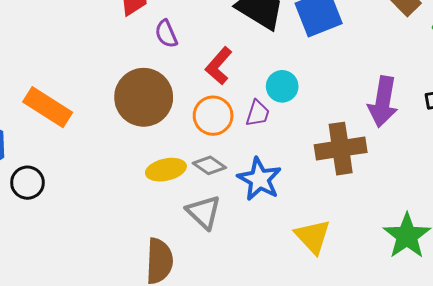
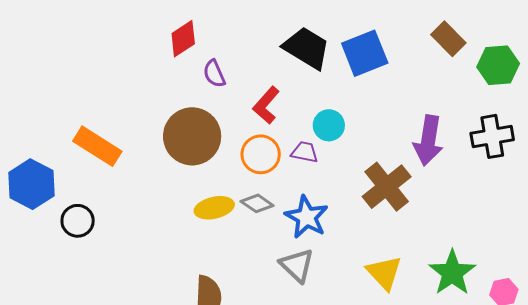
purple trapezoid: (258, 113) -> (305, 152), turned -96
brown cross: (341, 149) -> (387, 187), turned -30
gray triangle: (204, 212) -> (297, 265), moved
yellow triangle: (313, 236) -> (384, 273), moved

